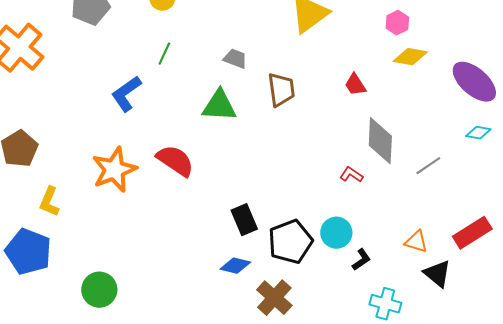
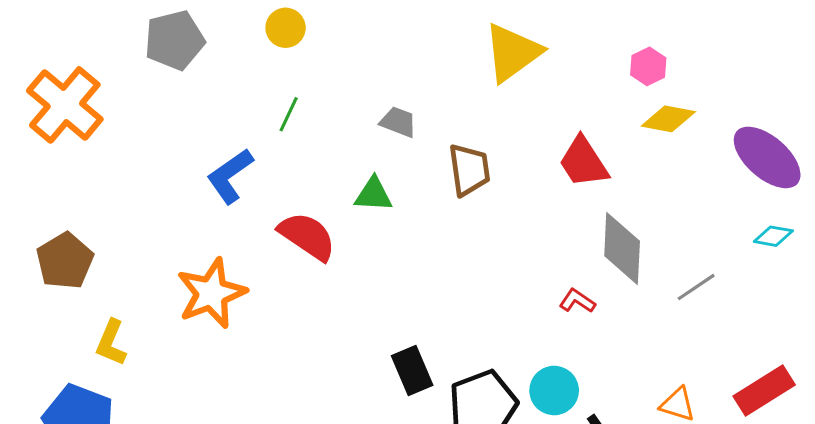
red trapezoid: (355, 85) -> (583, 162), size x1.5
green triangle: (219, 106) -> (374, 194), size x0.7
red semicircle: (175, 161) -> (307, 236), moved

